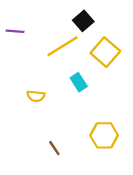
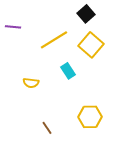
black square: (83, 21) -> (86, 14), moved

